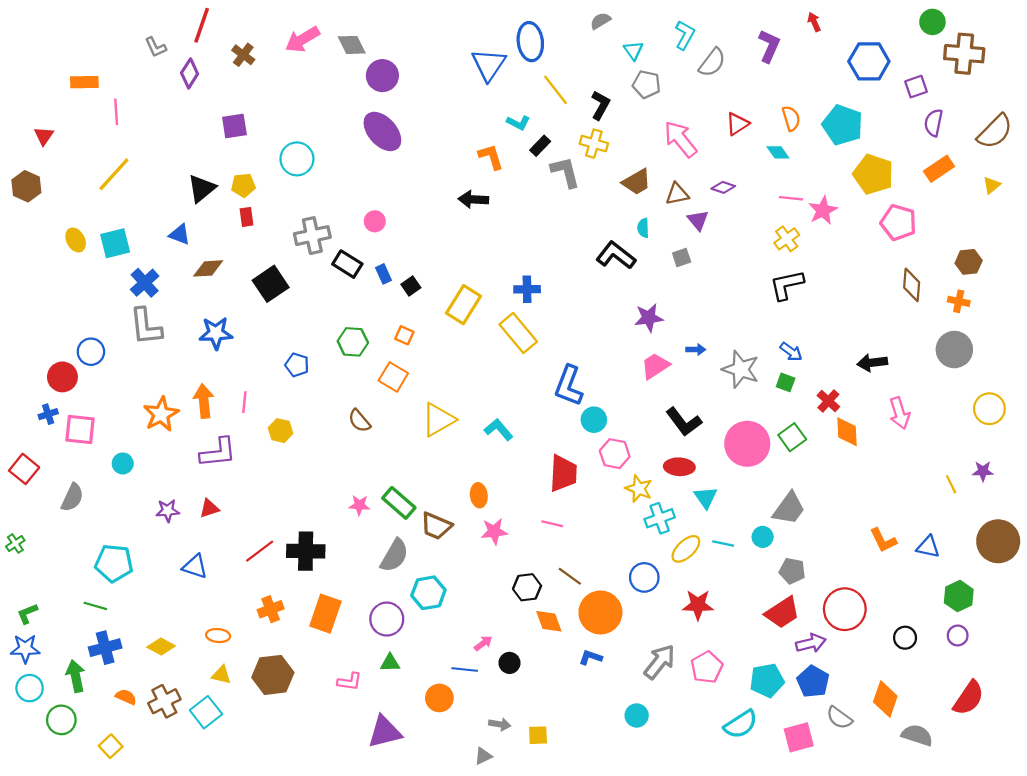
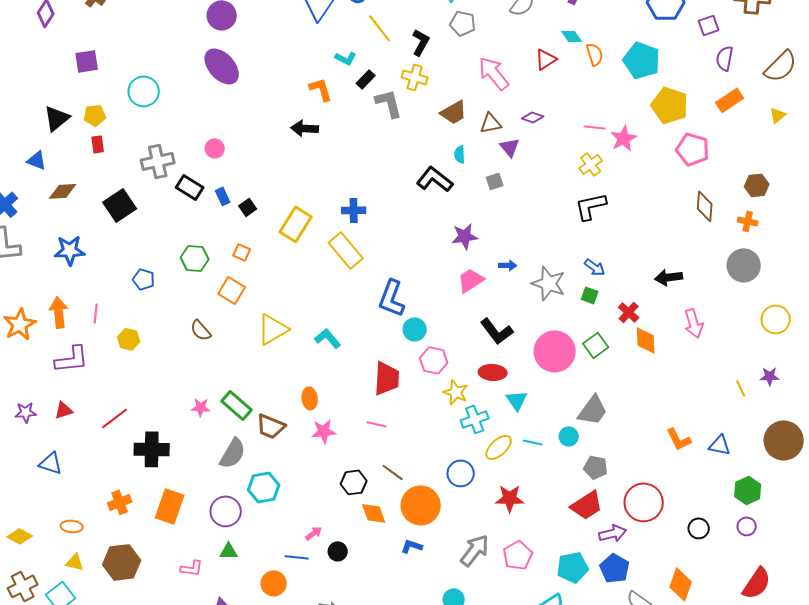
cyan diamond: (778, 152) -> (572, 36), moved
red line: (260, 551) -> (115, 418), moved

